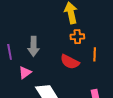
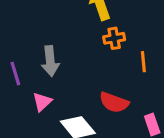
red semicircle: (70, 62) -> (114, 102), moved

